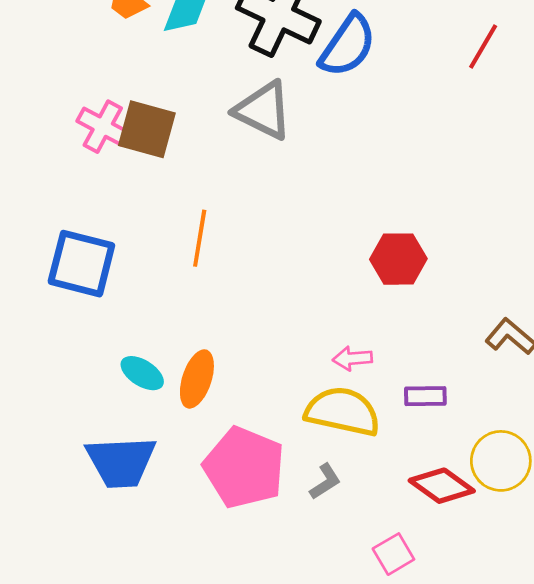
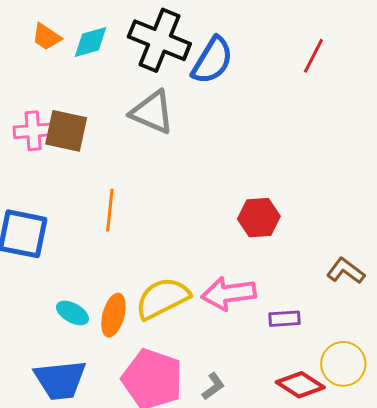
pink cross: (103, 127) -> (33, 131), turned -30
pink arrow: (352, 358) -> (229, 293), size x1.8
yellow semicircle: (343, 412) -> (163, 298), moved, turned -36

